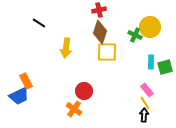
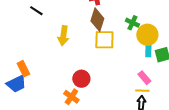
yellow circle: (150, 27) -> (147, 35), moved
yellow line: (145, 103) -> (142, 91), turned -56

